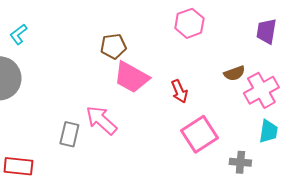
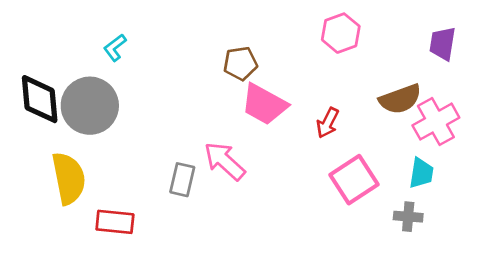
brown semicircle: (234, 73) -> (400, 99), size x1.5
red arrow: (179, 91) -> (328, 123), turned 50
cyan trapezoid: (268, 131) -> (421, 173), moved

